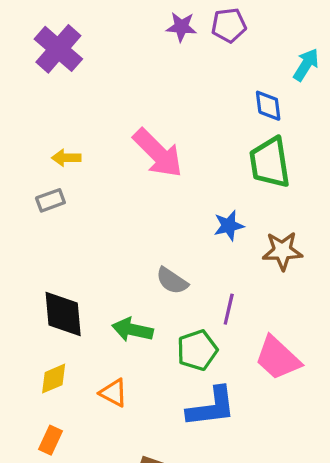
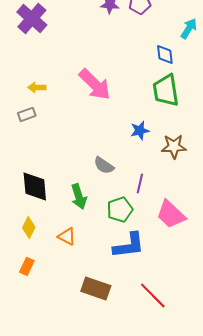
green arrow: (133, 330) -> (79, 196), turned -120
yellow diamond: (54, 379) -> (29, 227), turned -40

